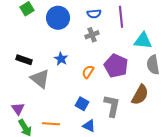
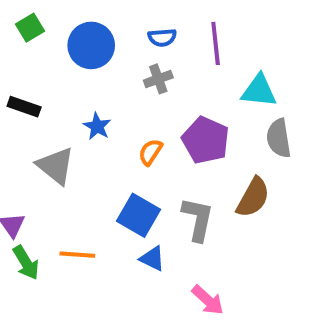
black rectangle: (24, 60) -> (24, 107), moved
blue square: (82, 104) -> (139, 215), size x1.5

